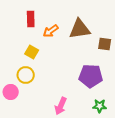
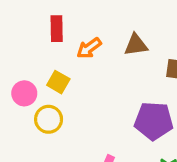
brown triangle: (80, 29) -> (136, 45), size x0.7
pink circle: (11, 92) -> (24, 93), moved

